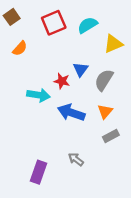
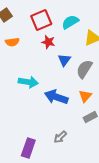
orange semicircle: (20, 48) -> (12, 42), turned 40
red star: (62, 81) -> (48, 42), moved
gray arrow: (76, 159) -> (60, 137), turned -80

